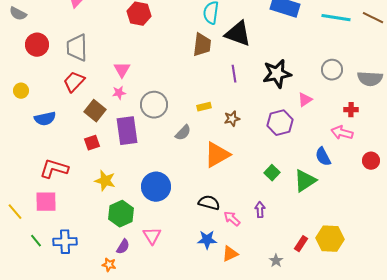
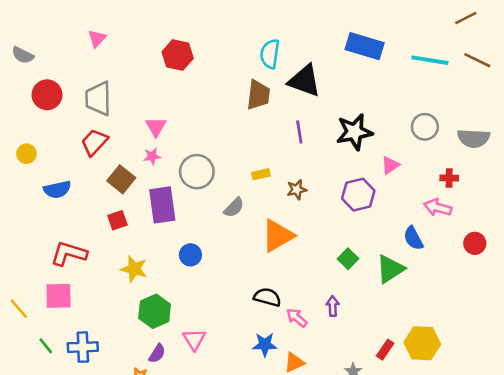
blue circle: (156, 187) -> (190, 255), moved, size x0.6

